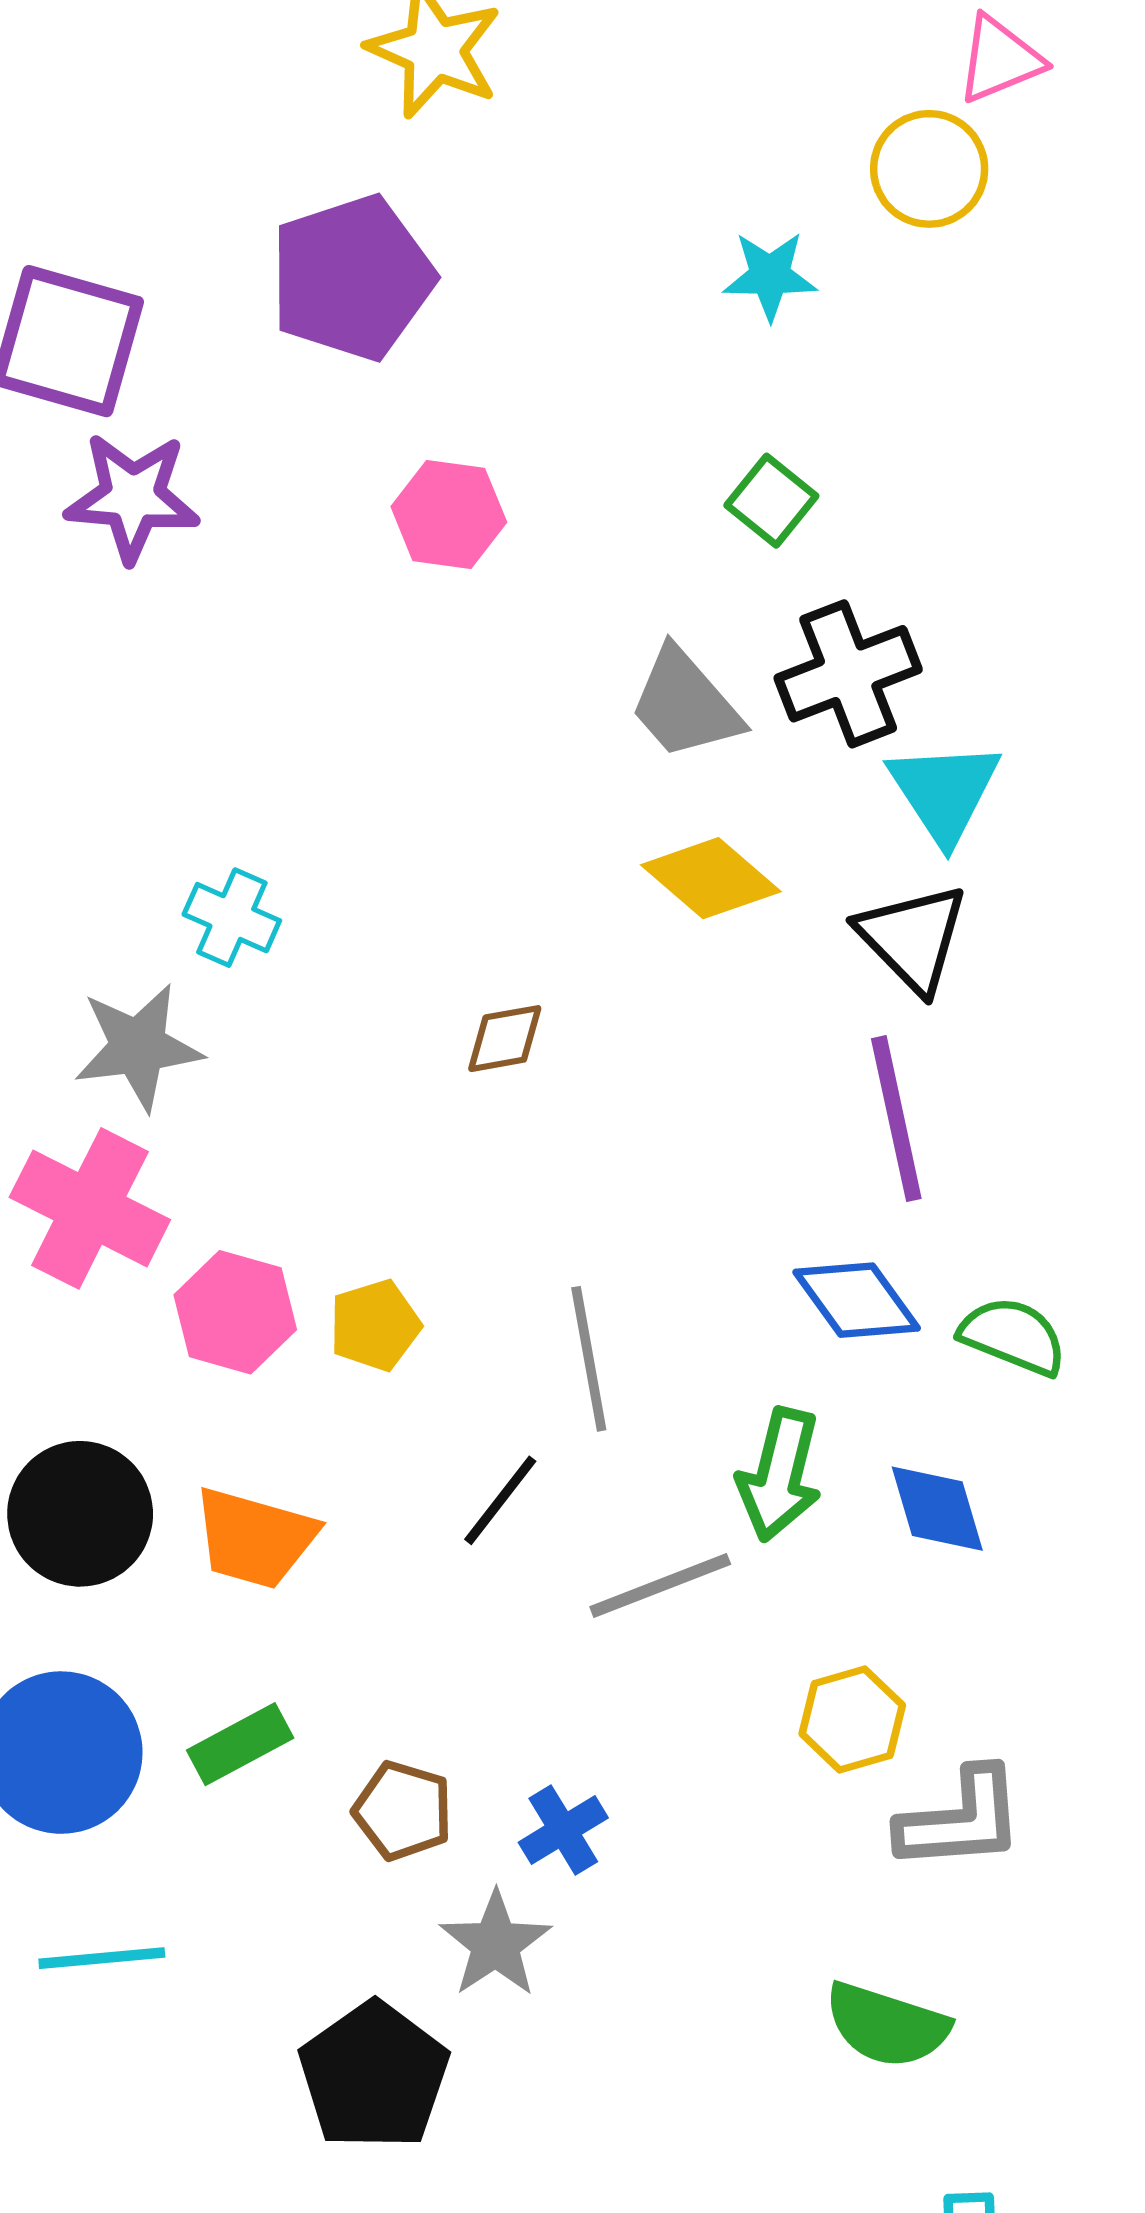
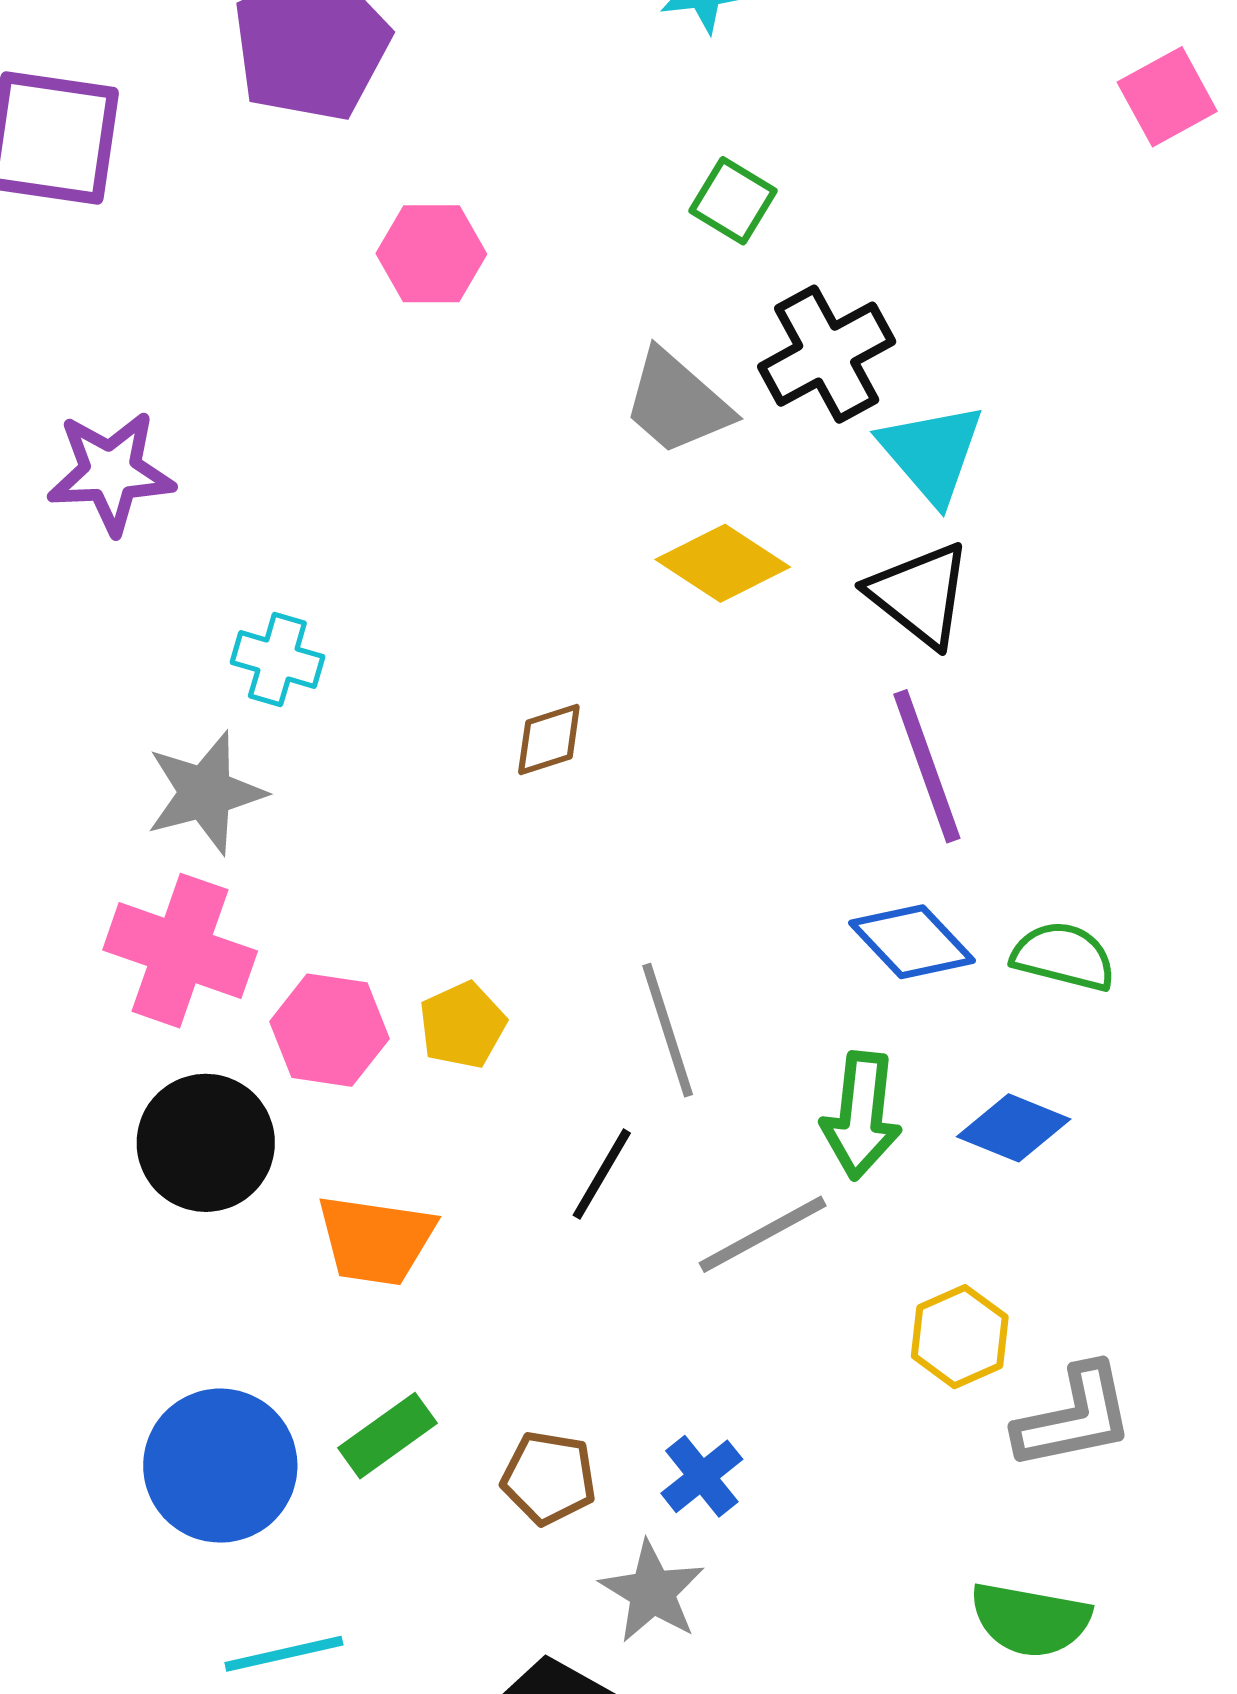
purple star: (132, 497) -> (111, 472), moved
blue diamond: (937, 1509) -> (1014, 1128), turned -44
black circle: (80, 1514) -> (206, 1143), moved

